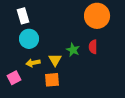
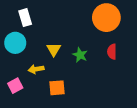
cyan circle: (29, 39) -> (15, 43), moved
red semicircle: (93, 47) -> (112, 52), moved
yellow triangle: (55, 60) -> (54, 49), moved

